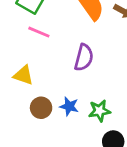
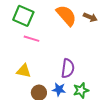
purple semicircle: (84, 58) -> (68, 68), moved

